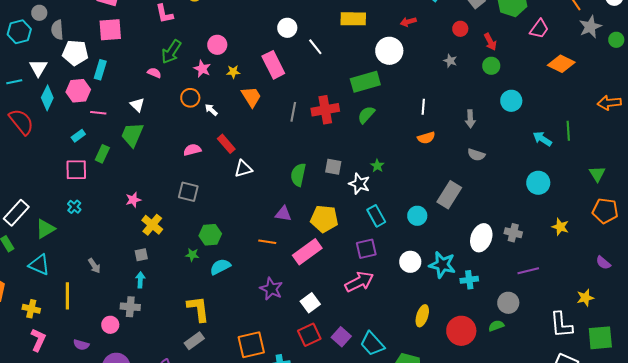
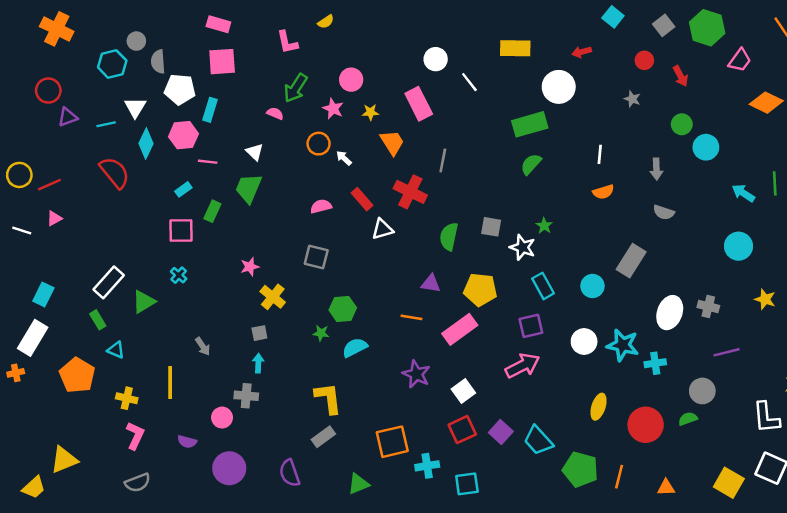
green circle: (491, 66) -> (682, 124), moved
red cross: (325, 110) -> (410, 192), moved, turned 36
cyan triangle: (39, 265) -> (116, 350), moved, size x0.7

